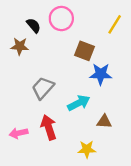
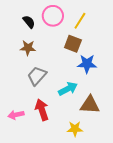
yellow line: (115, 24) -> (80, 21), moved
brown star: (20, 46) -> (28, 48), moved
brown triangle: (104, 122) -> (90, 105), size x1.5

